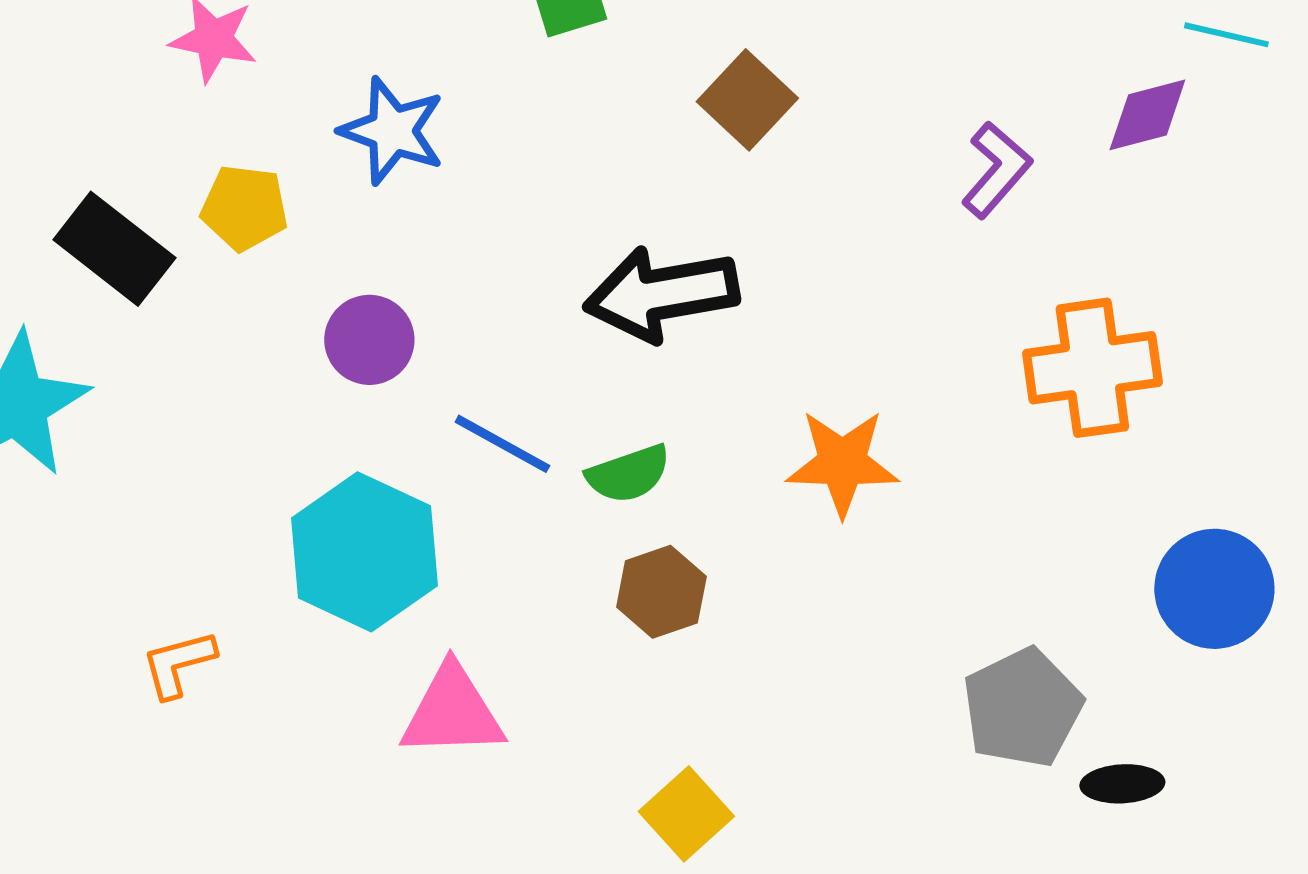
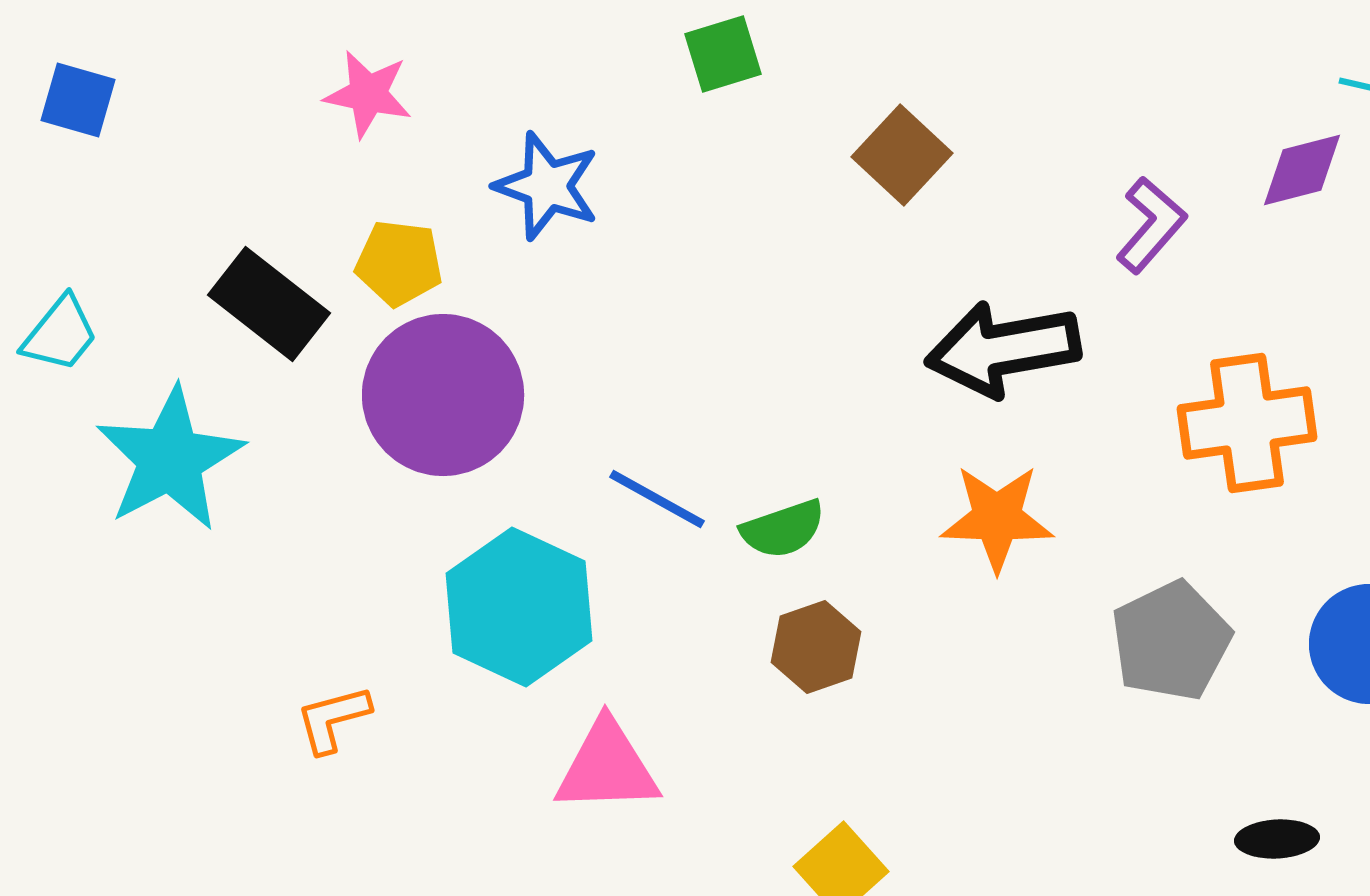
black arrow: (661, 294) -> (1003, 349), moved
purple circle: (369, 340) -> (443, 395), moved, size x1.8
gray pentagon: (1022, 708) -> (1171, 641), moved

